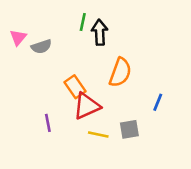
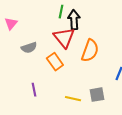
gray semicircle: (41, 47) -> (29, 48), moved
red triangle: (87, 106) -> (64, 38), moved, turned -45

